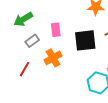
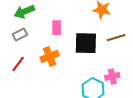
gray rectangle: (32, 41) -> (20, 35), moved

